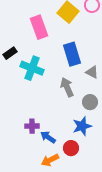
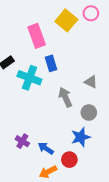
blue rectangle: (72, 54) -> (51, 63), moved, size x0.7
purple cross: (32, 126) -> (22, 141), moved, turned 32

